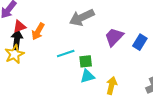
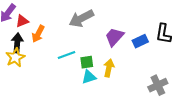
red triangle: (19, 26) -> (22, 21), moved
blue rectangle: (140, 42) -> (140, 41), turned 35
yellow arrow: (112, 86) -> (109, 68), moved

